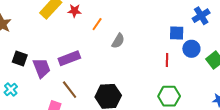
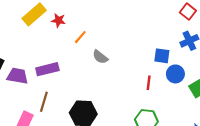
gray semicircle: (118, 41) -> (100, 57), turned 91
purple trapezoid: (42, 68) -> (17, 76), turned -65
brown line: (70, 90) -> (44, 102), turned 48

